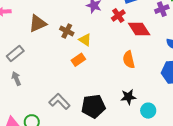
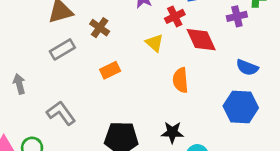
yellow triangle: (85, 40) -> (154, 43), moved
gray rectangle: (15, 54) -> (62, 49), moved
gray L-shape: (59, 101) -> (61, 113), moved

